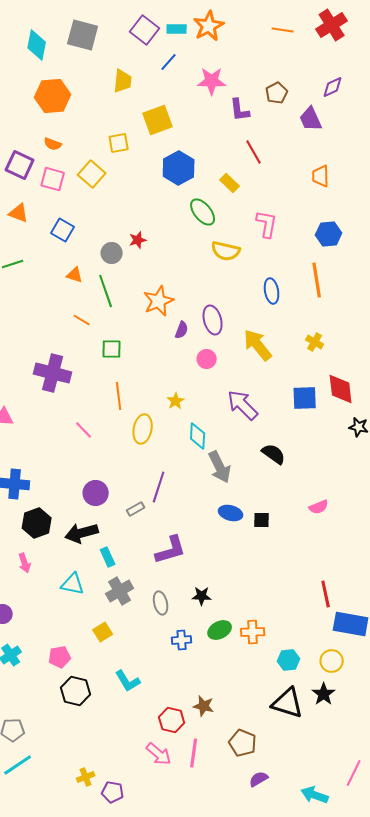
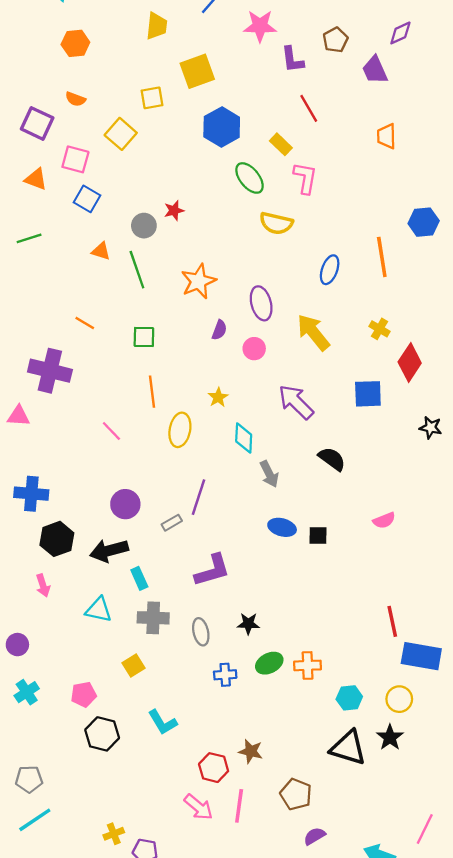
orange hexagon: (53, 96) -> (75, 43), size x0.7
pink square: (53, 179) -> (75, 159), moved
pink L-shape: (267, 224) -> (305, 178), moved
blue hexagon: (329, 234) -> (424, 222), moved
blue ellipse: (272, 291) -> (330, 270), turned 30
orange line: (82, 320) -> (85, 323), moved
purple semicircle: (182, 330) -> (219, 330), moved
purple cross: (53, 373) -> (50, 371), moved
red diamond: (341, 389) -> (410, 363), moved, turned 40
gray arrow: (220, 467) -> (269, 474), size x0.7
gray cross: (120, 591) -> (153, 618), turned 32

